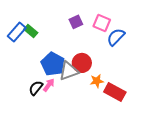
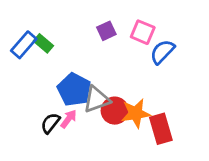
red circle: (82, 63) -> (115, 111), moved
orange star: (97, 81) -> (136, 113), size x1.5
red rectangle: (115, 92) -> (161, 129), turned 45

